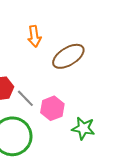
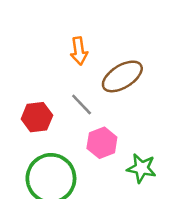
gray line: (25, 98) -> (82, 104), moved

